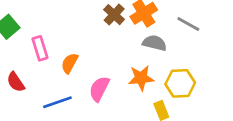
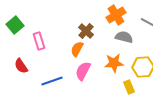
brown cross: (114, 15) -> (86, 31), moved
orange semicircle: (70, 63) -> (77, 49), moved

